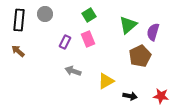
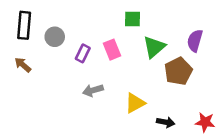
gray circle: (45, 14) -> (55, 37), moved
green square: (89, 15) -> (132, 19), moved, turned 32
green triangle: (128, 25) -> (154, 47), moved
gray arrow: (73, 71) -> (93, 90), turned -35

